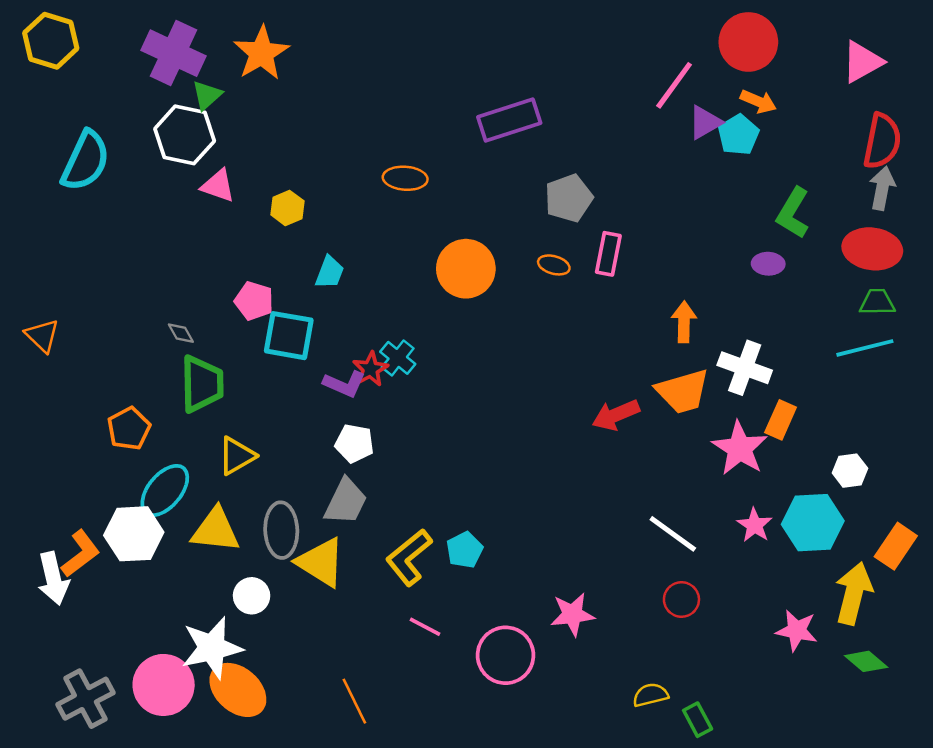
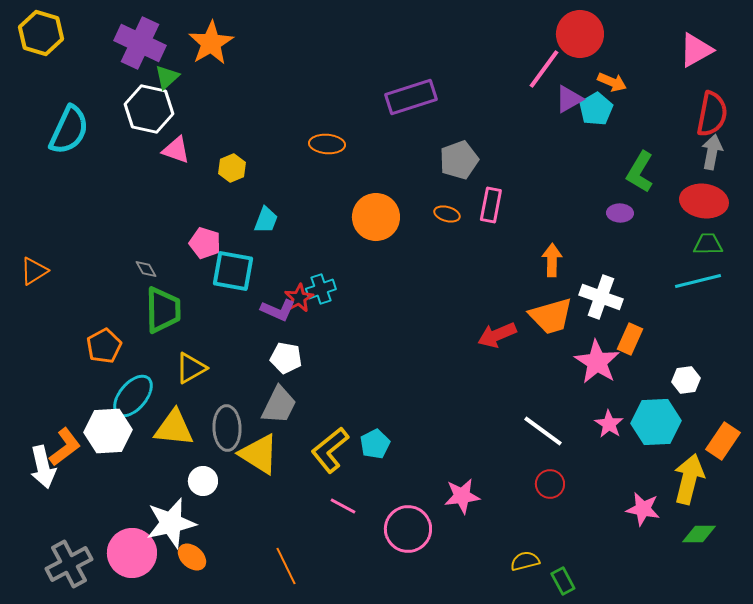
red circle: (748, 42) -> (580, 34), moved
orange triangle: (42, 336) -> (34, 271), turned 44
cyan cross: (398, 358) -> (321, 289), turned 32
green diamond: (866, 661) -> (699, 534), turned -40
orange ellipse: (238, 690) -> (192, 557), size x0.6

